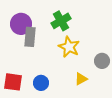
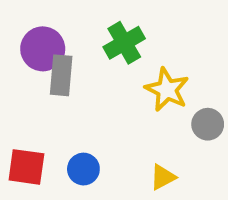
yellow star: (69, 47) -> (167, 90), moved
yellow triangle: (81, 79) -> (163, 177), moved

